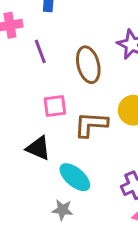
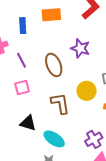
pink square: (55, 106) -> (22, 88), moved
brown L-shape: (91, 124) -> (60, 103), turned 85

